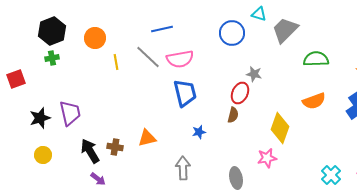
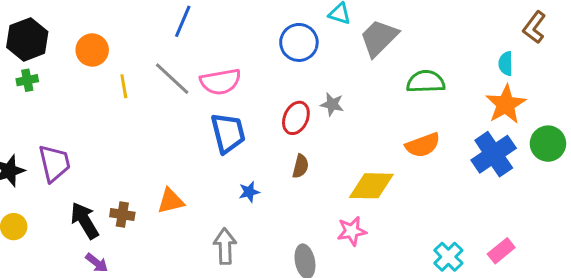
blue line: (162, 29) -> (183, 21), moved, turned -55
red ellipse: (240, 93) -> (296, 118), moved
yellow diamond: (280, 128) -> (371, 186), turned 72

